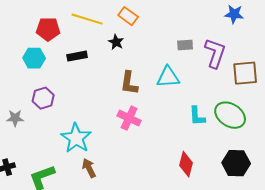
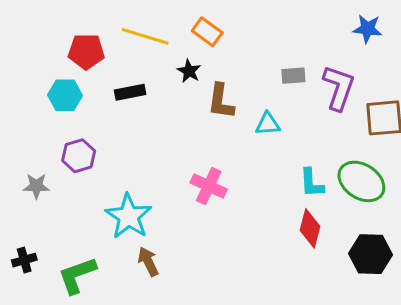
cyan triangle: (168, 77) -> (268, 124), size x0.7
brown L-shape: (129, 83) -> (221, 101), moved
red diamond: (186, 164) -> (310, 228), moved

